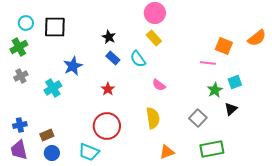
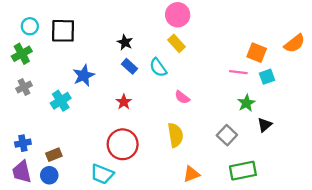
cyan square: (235, 82) -> (267, 77), moved
blue circle: (52, 153) -> (49, 175), moved

